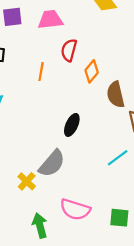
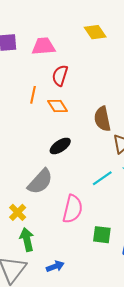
orange diamond: (92, 71) -> (58, 106), moved, turned -75
black ellipse: (72, 125) -> (60, 146), turned 30
yellow cross: (27, 181) -> (18, 212), moved
pink semicircle: (75, 209) -> (73, 209), moved, turned -96

